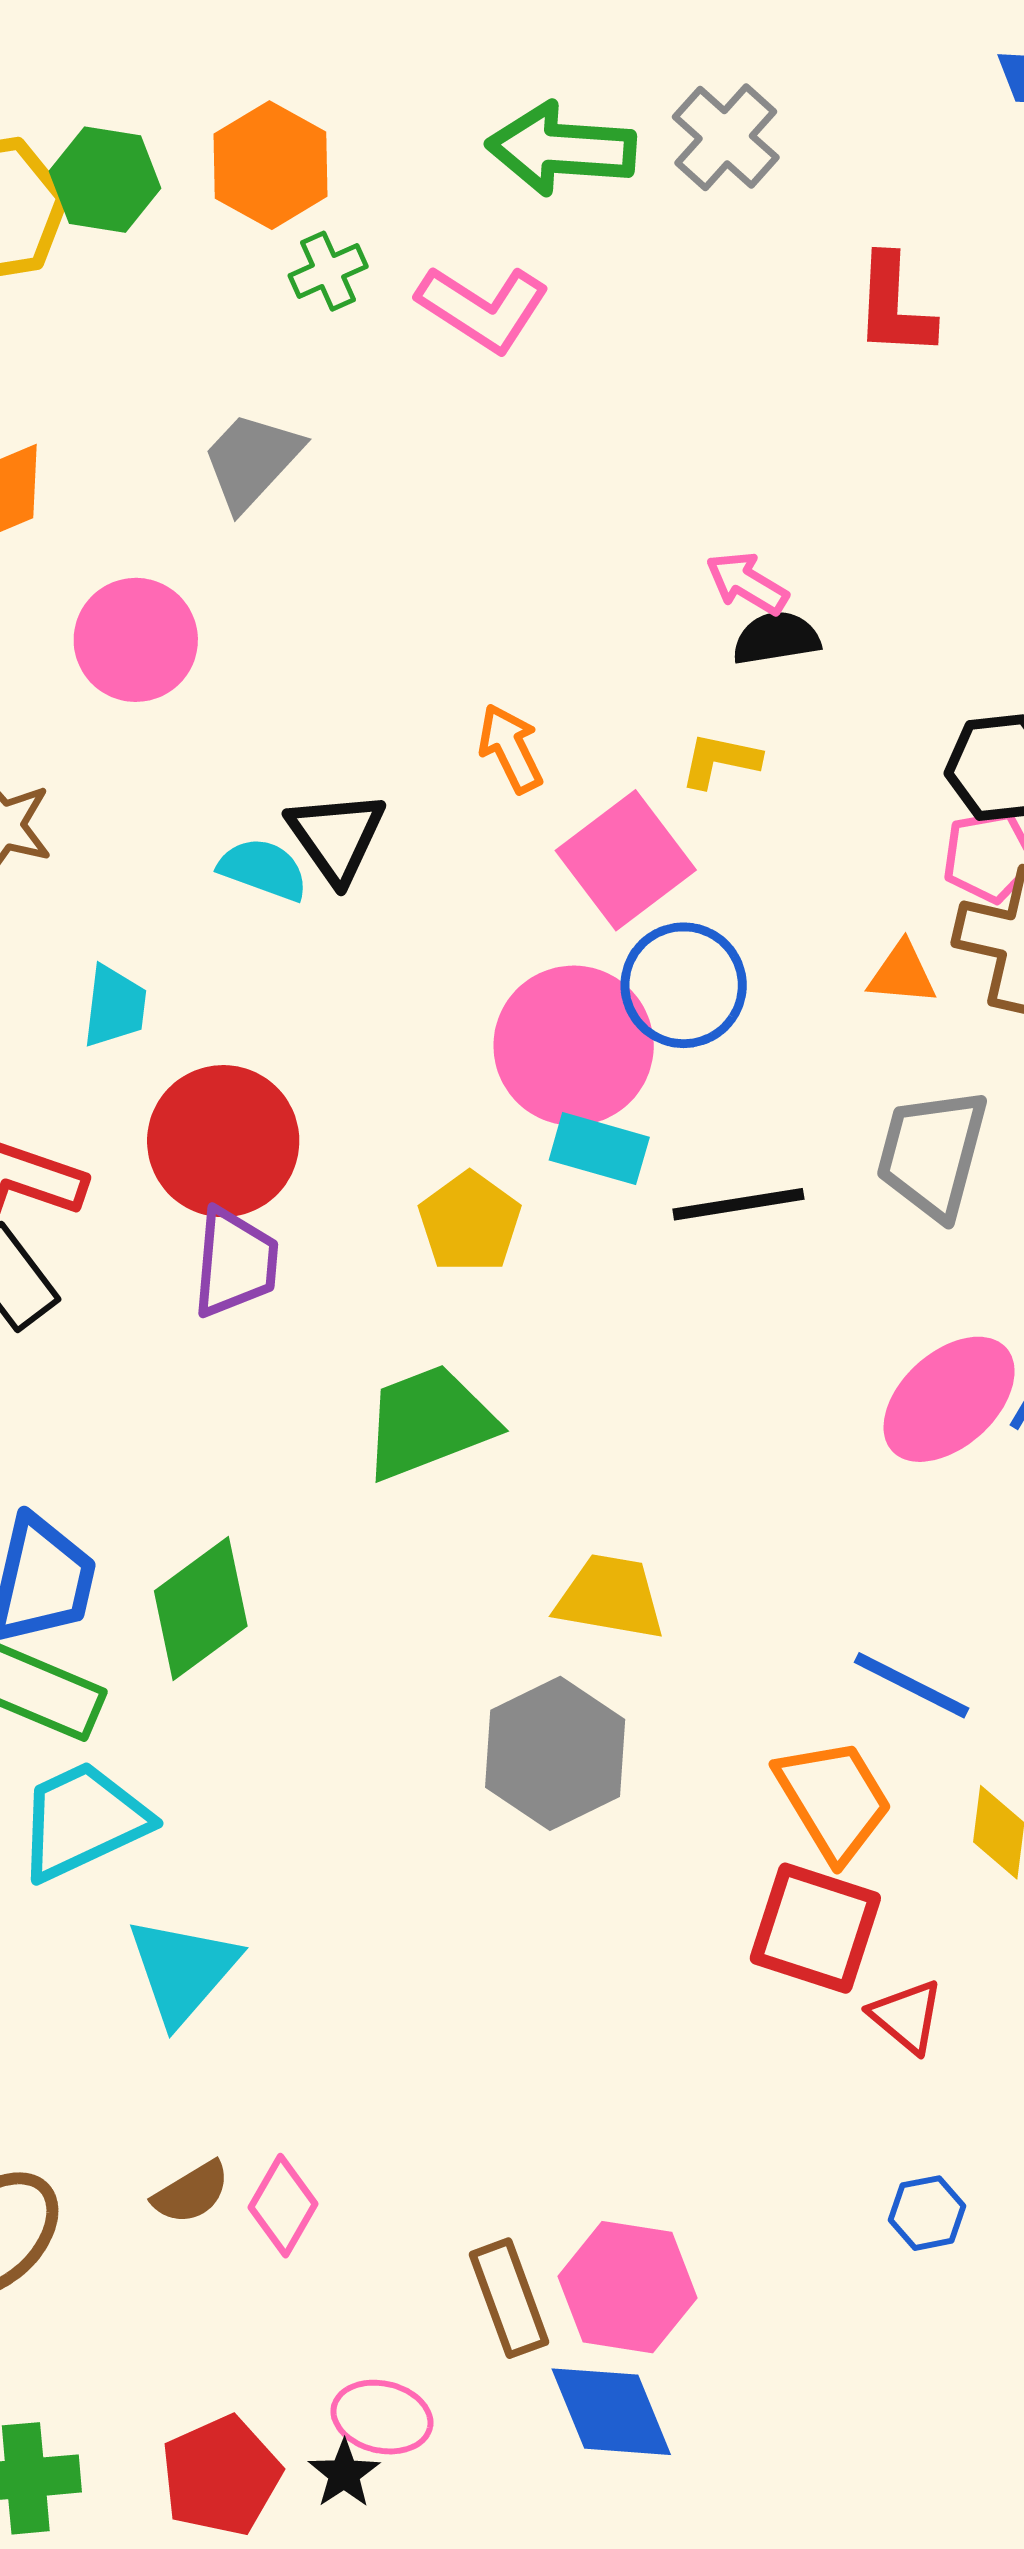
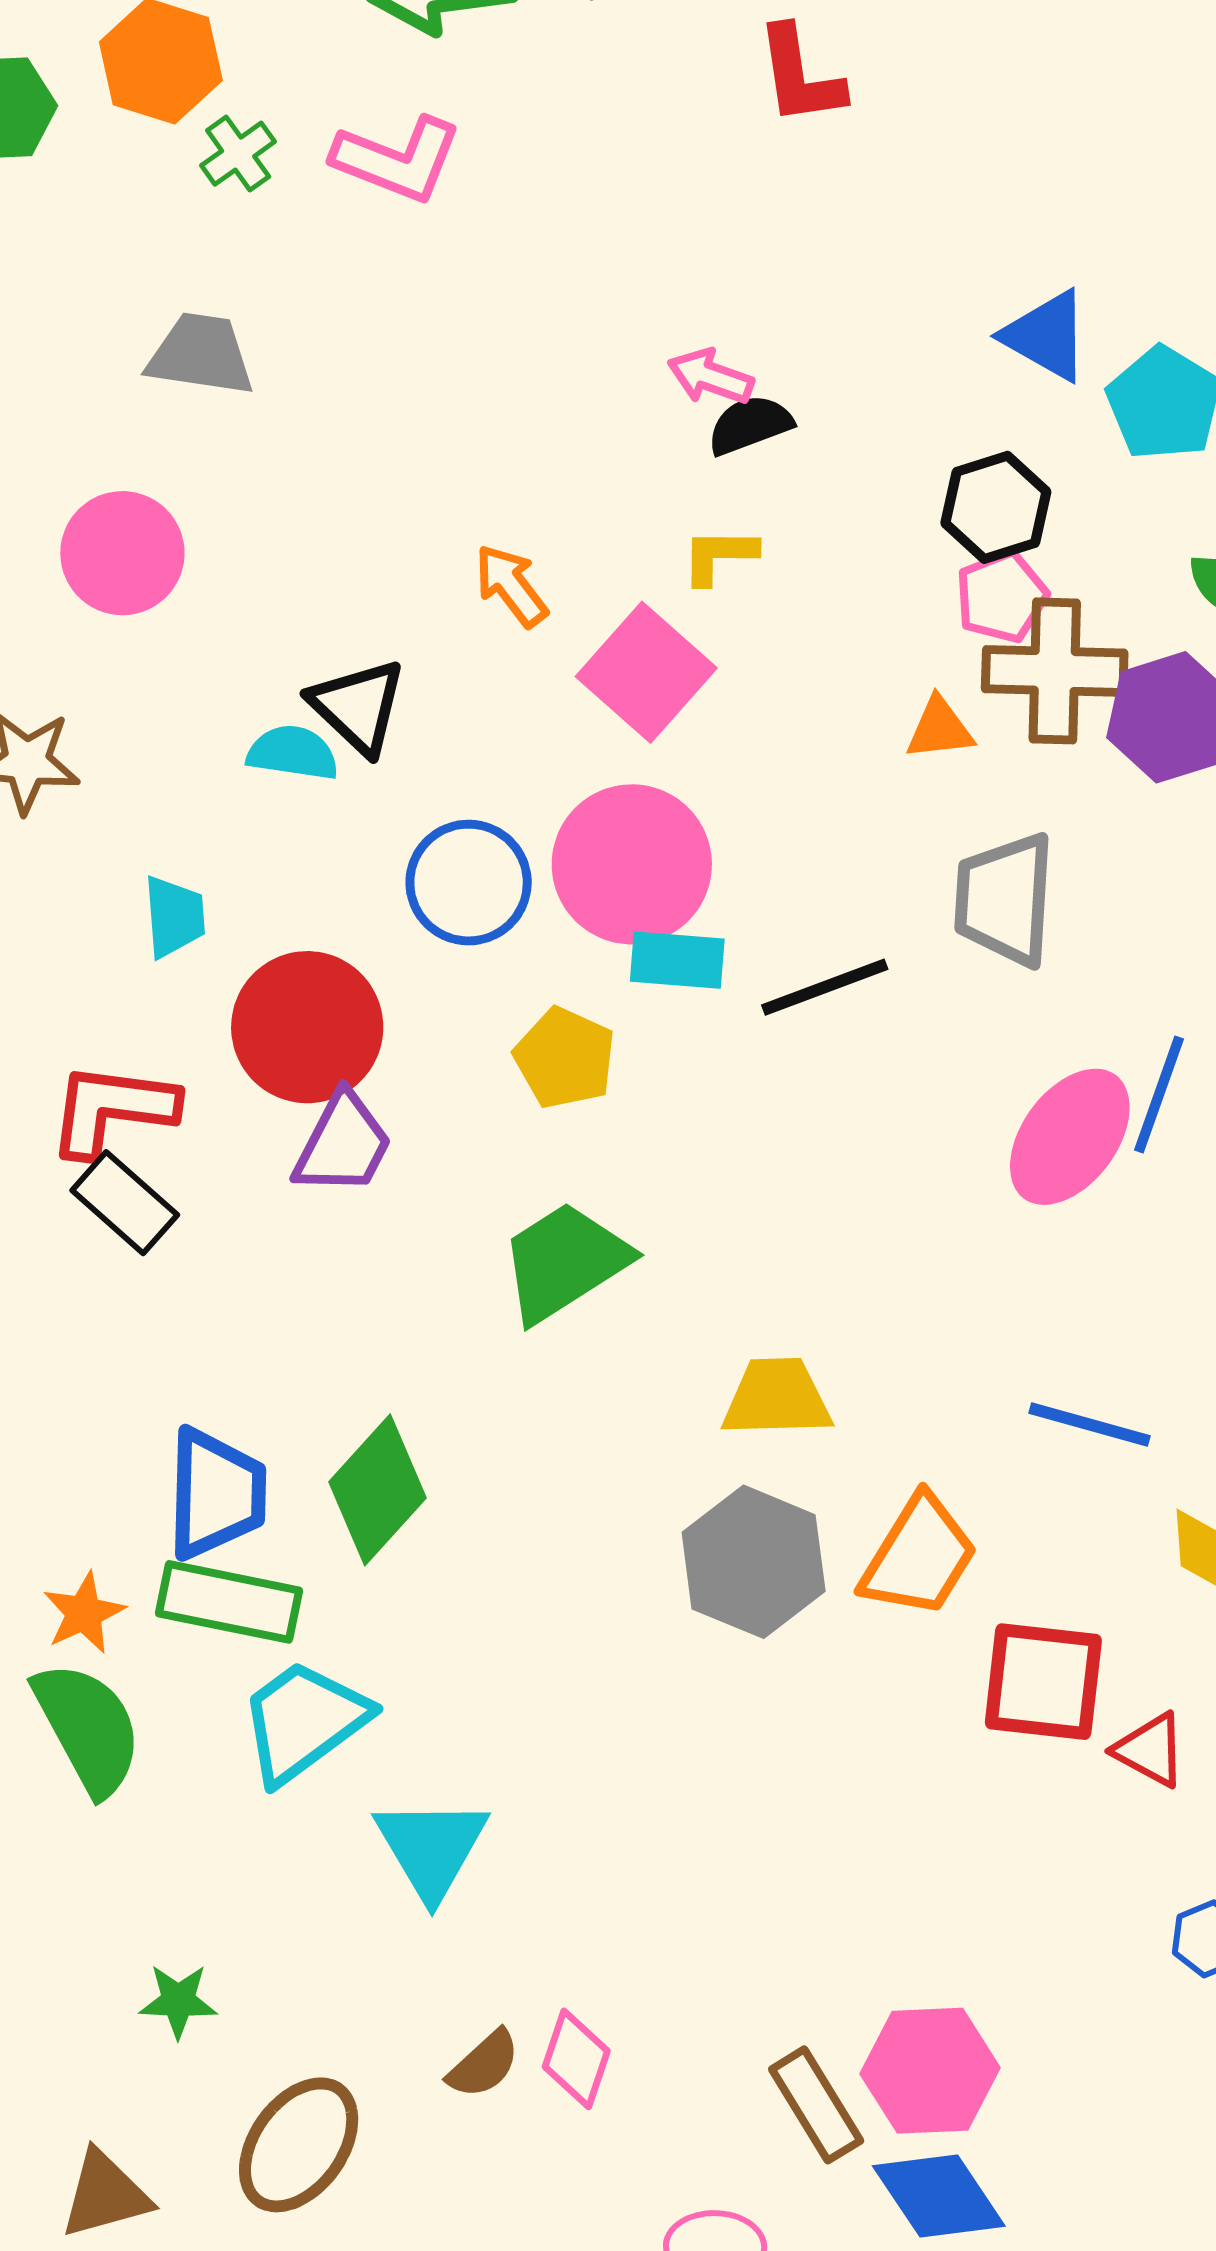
gray trapezoid: (252, 461) -> (201, 355), turned 67
blue circle: (684, 985) -> (469, 883), moved
purple trapezoid: (235, 1263) -> (343, 1144), turned 34
orange trapezoid: (834, 1800) -> (919, 1556), moved, turned 74

